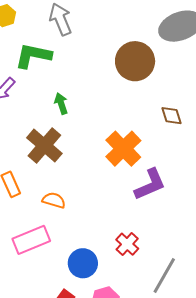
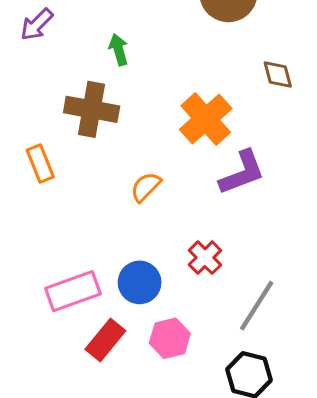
brown cross: (44, 146) -> (92, 109), turned -33
orange semicircle: (54, 200) -> (146, 187), moved, turned -65
pink rectangle: (31, 240) -> (73, 291), moved

